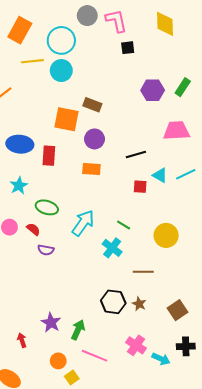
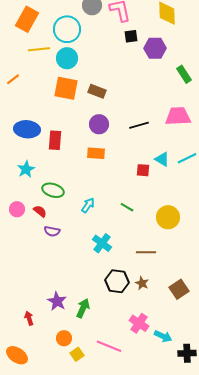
green rectangle: (183, 87) -> (184, 74), turned -66
purple hexagon: (153, 90) -> (155, 48), moved
orange square: (67, 119) -> (66, 88), moved
black line: (136, 155) -> (139, 125), moved
cyan arrow: (83, 223) -> (88, 205), size x0.6
cyan cross: (112, 248) -> (102, 243), moved
black cross: (186, 346) -> (187, 353), moved
pink line: (95, 356) -> (109, 346), moved

